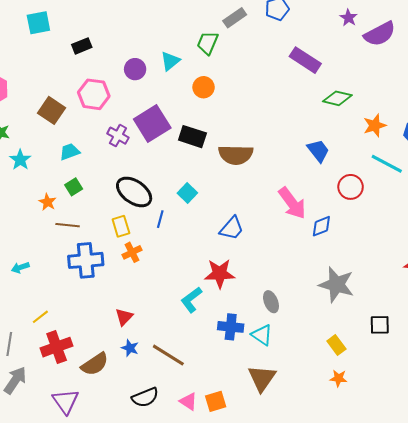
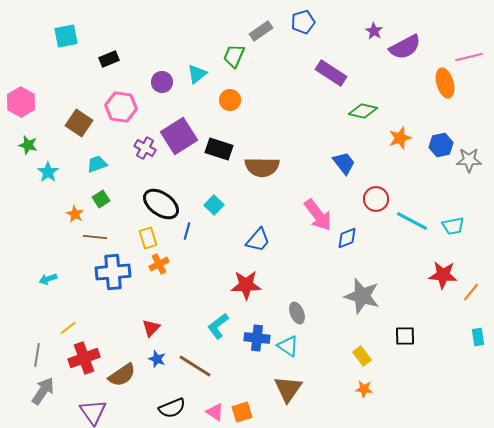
cyan line: (387, 164) -> (412, 221), moved
cyan L-shape: (191, 300) -> (218, 326), moved

